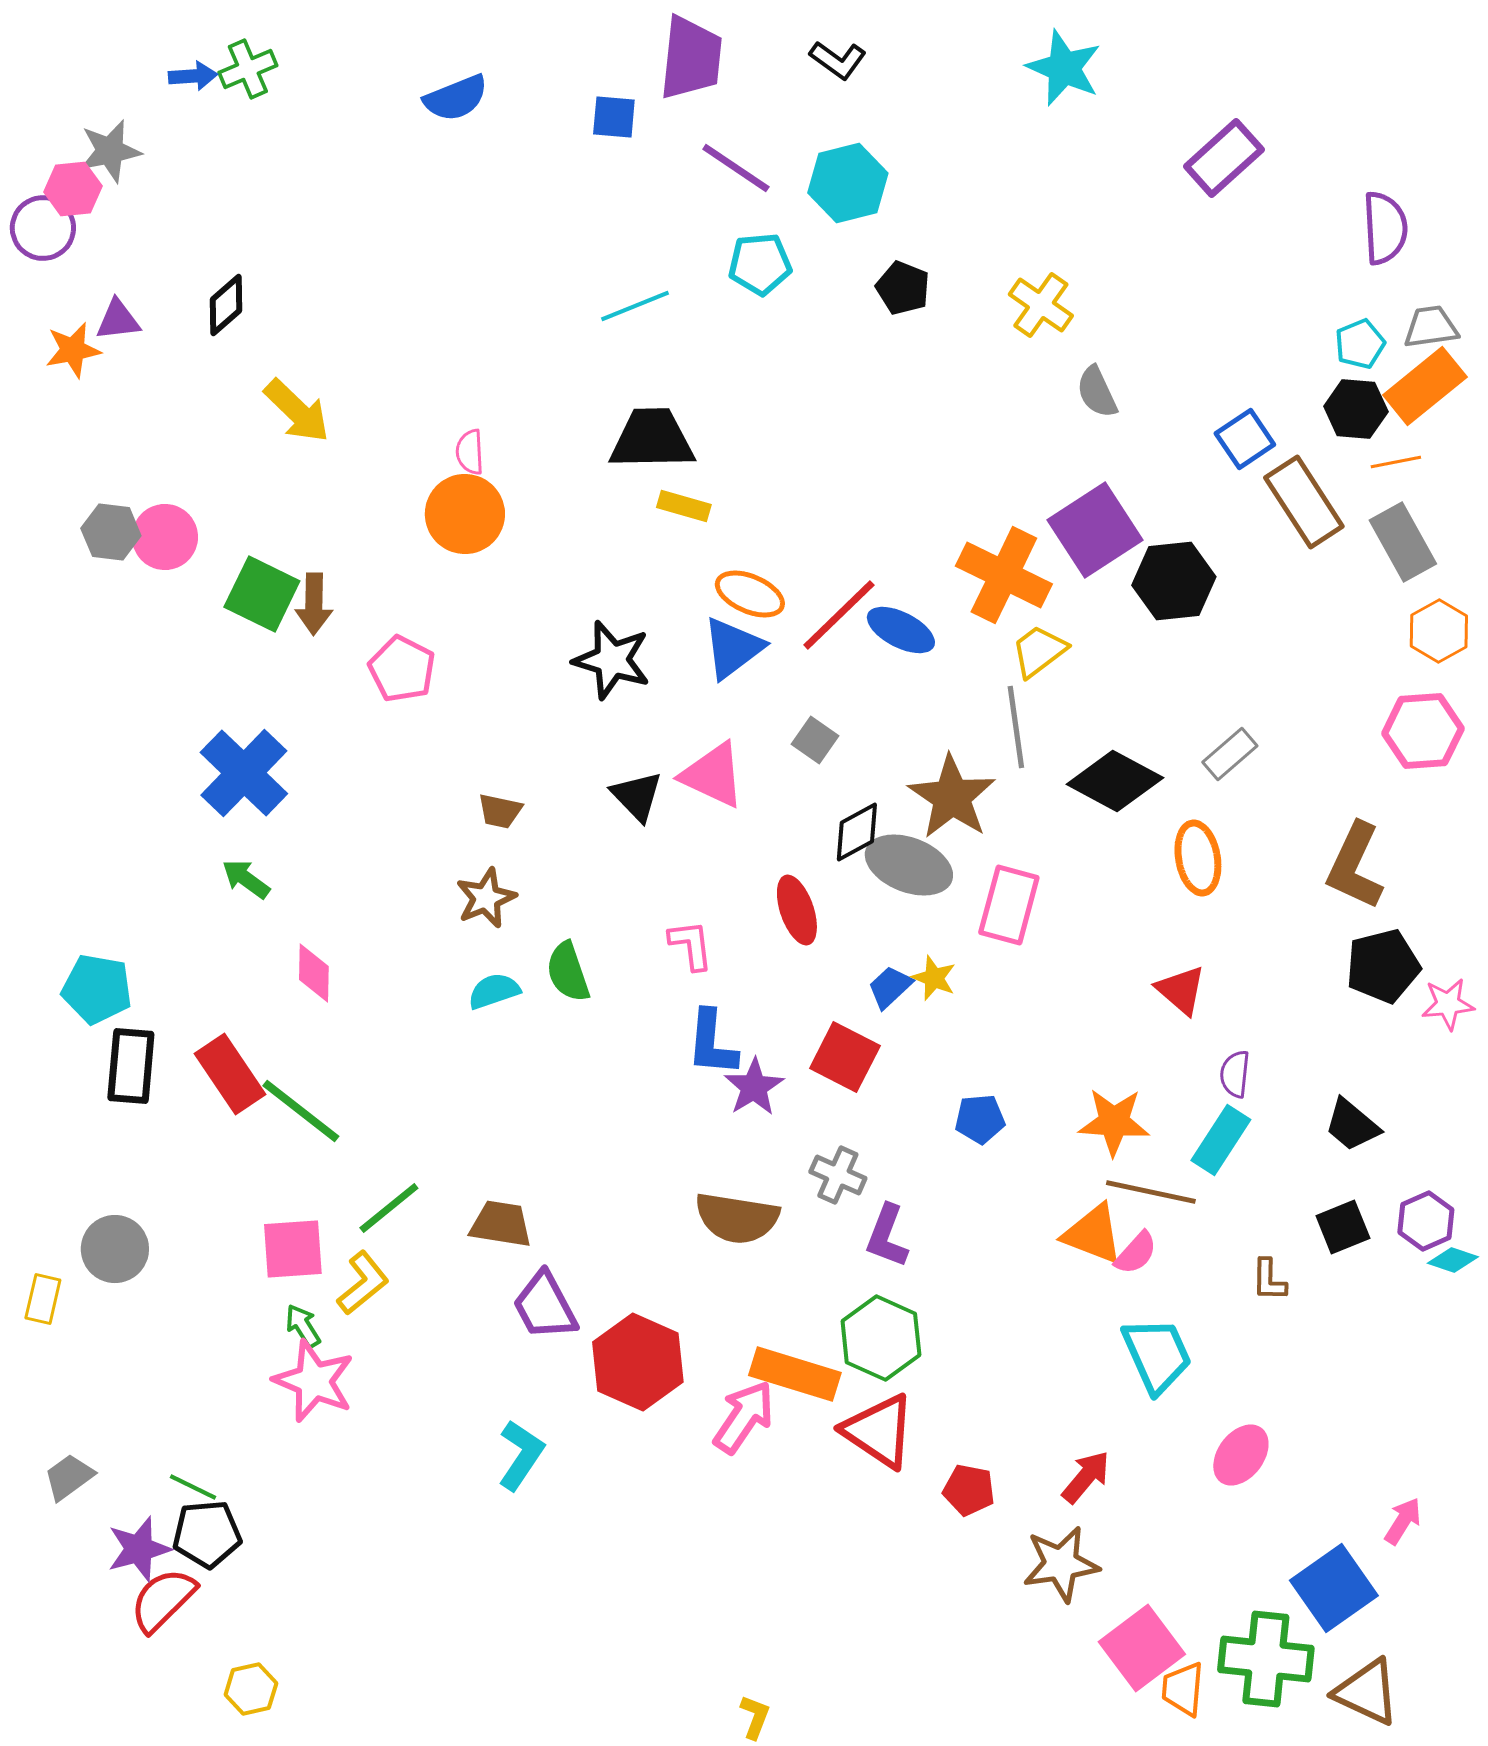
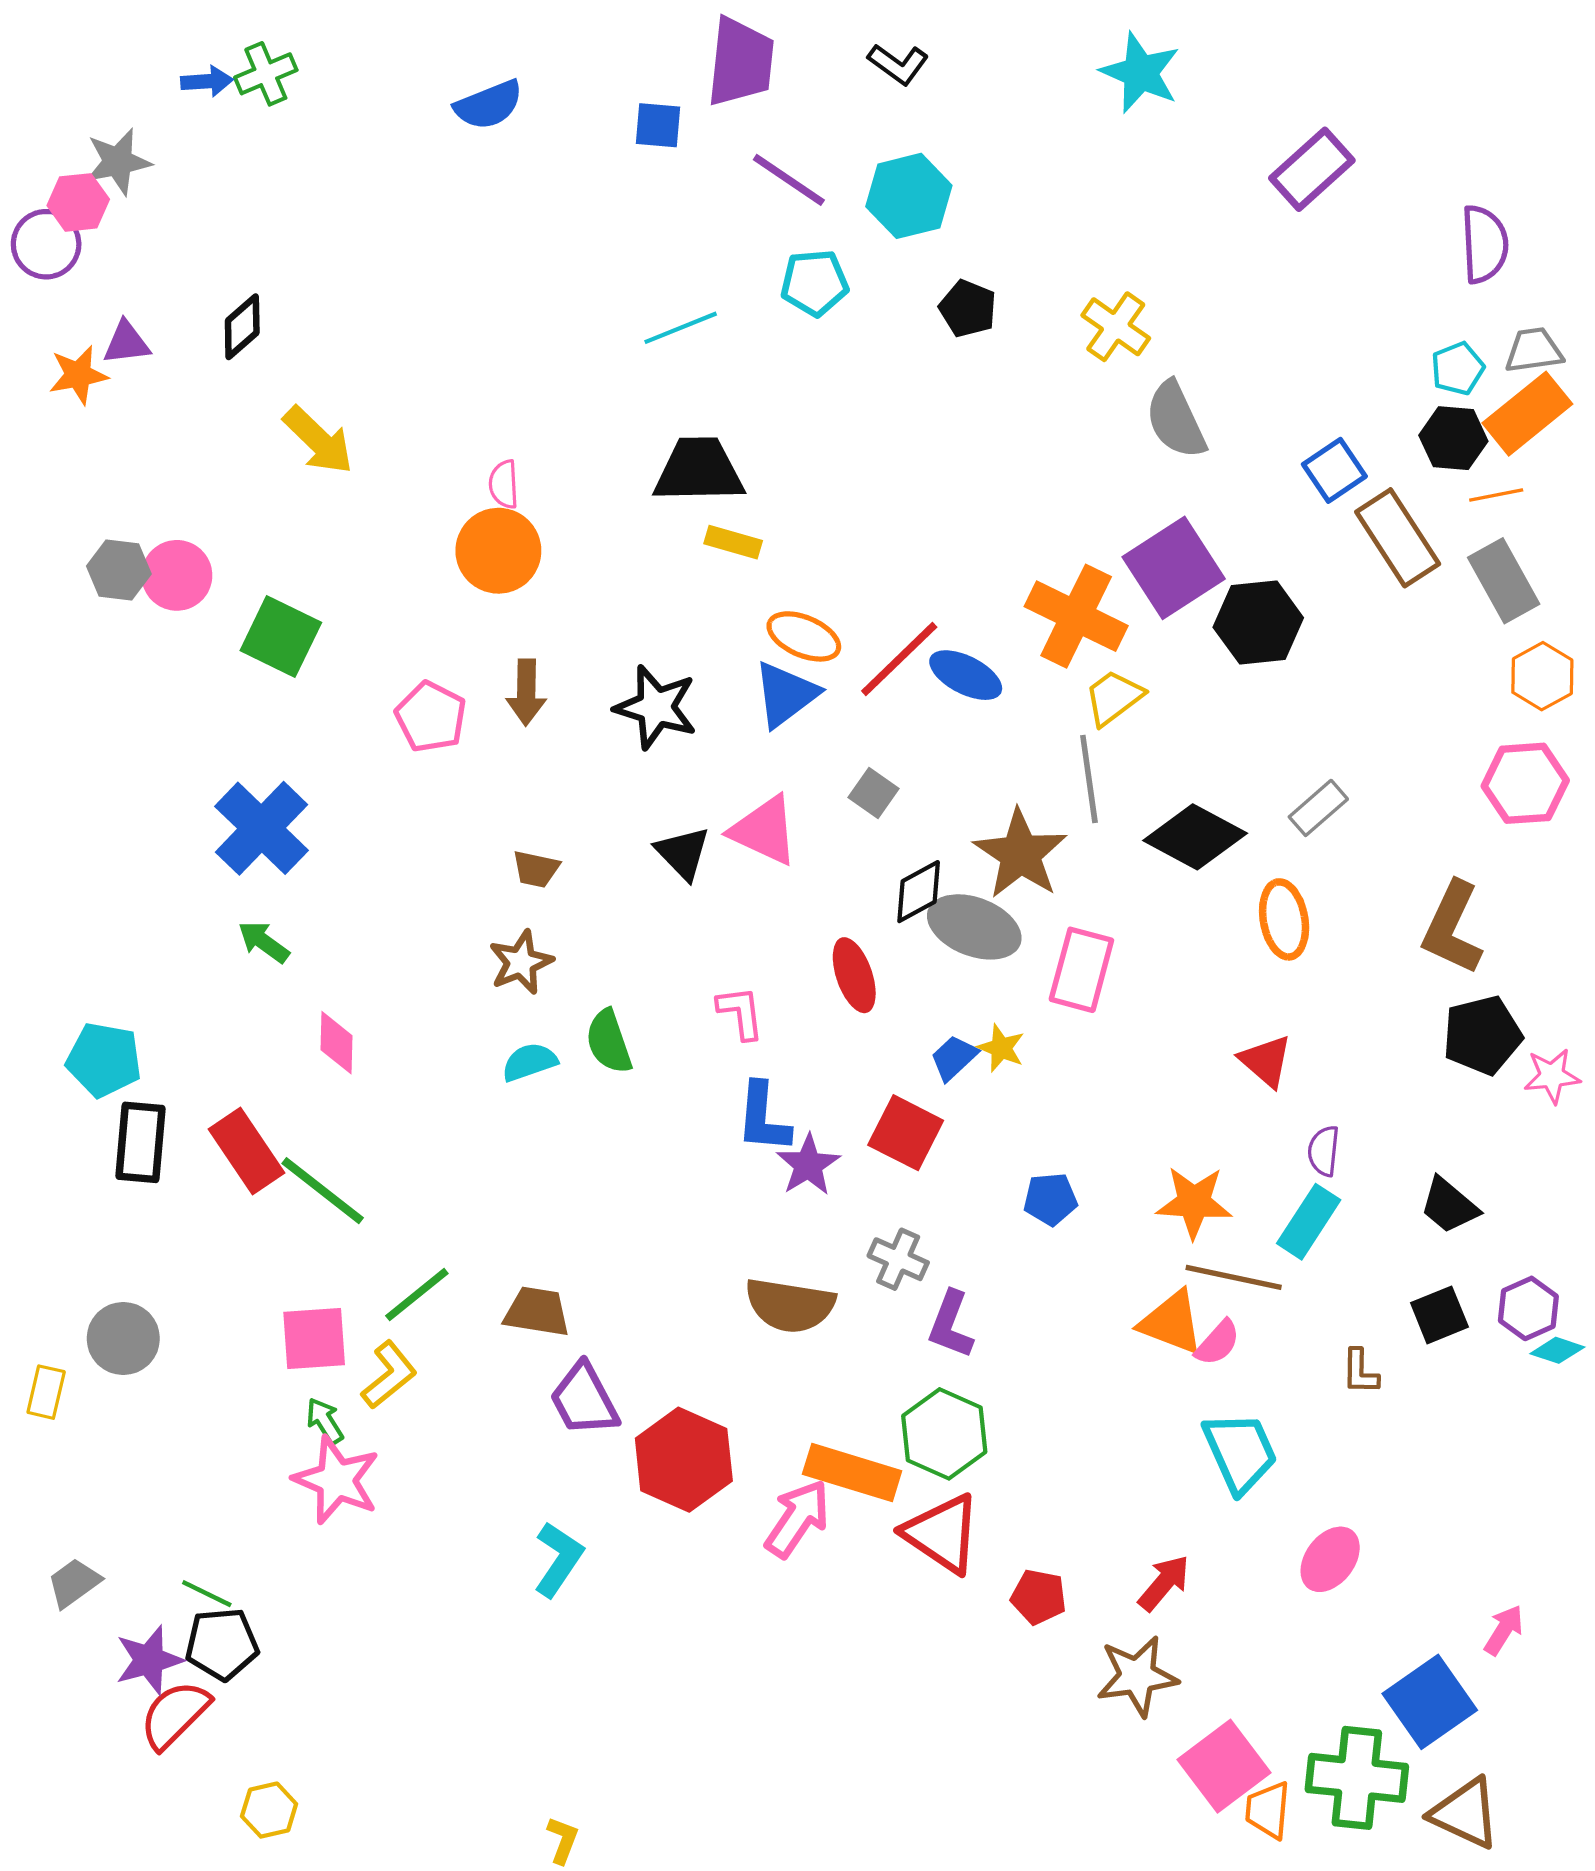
gray semicircle: (1097, 392) -> (1176, 420), size x1.4
brown arrow: (314, 604) -> (526, 692), moved
yellow L-shape: (755, 1717) -> (563, 1840), moved

